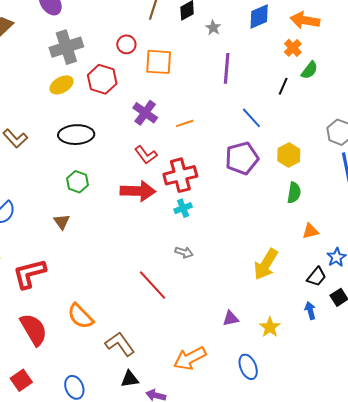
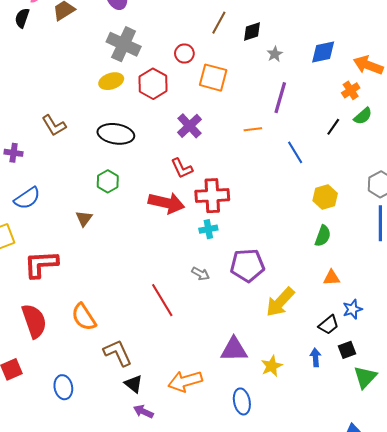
gray cross: (66, 47) -> (124, 44), turned 32
orange line: (185, 123) -> (253, 129), moved
purple pentagon: (242, 158) -> (247, 265), moved
purple triangle: (231, 318) -> (234, 349), size x1.6
black triangle: (130, 379) -> (133, 384), moved, turned 36

